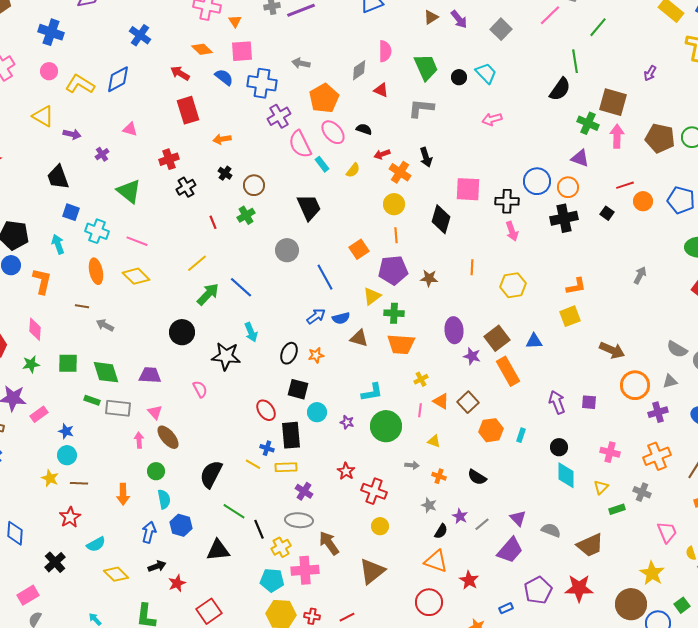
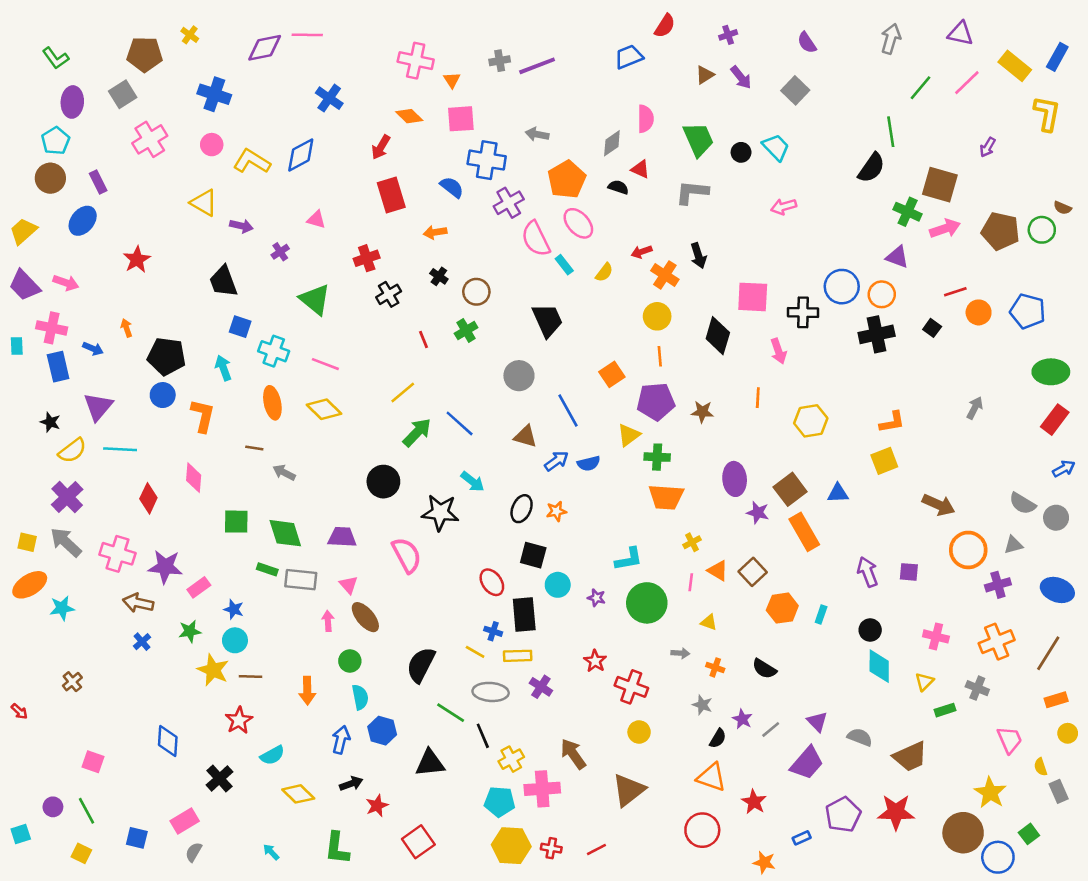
pink line: (550, 15) -> (967, 83), moved
red arrow: (180, 73) -> (381, 147), turned -90
blue semicircle: (224, 77) -> (452, 187), moved
black semicircle: (364, 129) -> (618, 187), moved
pink arrow: (617, 136) -> (945, 229), turned 70
pink arrow: (512, 231) -> (778, 351), moved
cyan arrow: (251, 332) -> (473, 482), turned -30
brown triangle: (359, 338) -> (525, 436), moved
green star: (31, 364) -> (190, 631), moved
pink semicircle: (200, 389) -> (407, 555), size x1.6
yellow star: (50, 478) -> (213, 670), size x1.4
gray ellipse: (299, 520) -> (491, 692), moved

